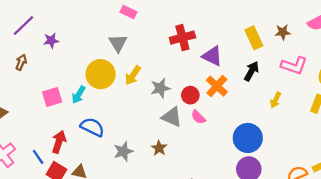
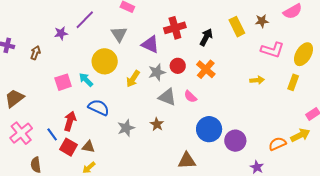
purple line: (24, 25) -> (85, 20), moved
purple triangle: (212, 56) -> (150, 44), moved
black arrow: (251, 71) -> (206, 37), moved
yellow arrow: (133, 75) -> (133, 79), moved
cyan arrow: (79, 95) -> (86, 80), turned 105
red circle: (190, 95) -> (178, 66), moved
yellow arrow: (276, 100) -> (257, 80), turned -120
blue circle: (248, 138) -> (209, 129), moved

